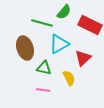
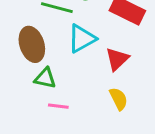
green triangle: (44, 68) -> (45, 78), moved
yellow semicircle: (69, 78) -> (119, 99), moved

